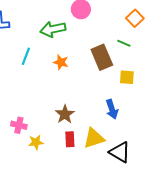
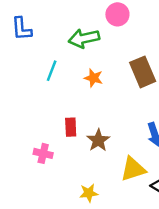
red rectangle: (70, 139) -> (71, 127), moved
yellow star: (36, 142) -> (89, 193), moved

